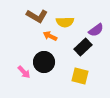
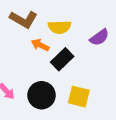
black rectangle: (83, 47) -> (62, 59), moved
black circle: (44, 62) -> (42, 95), moved

